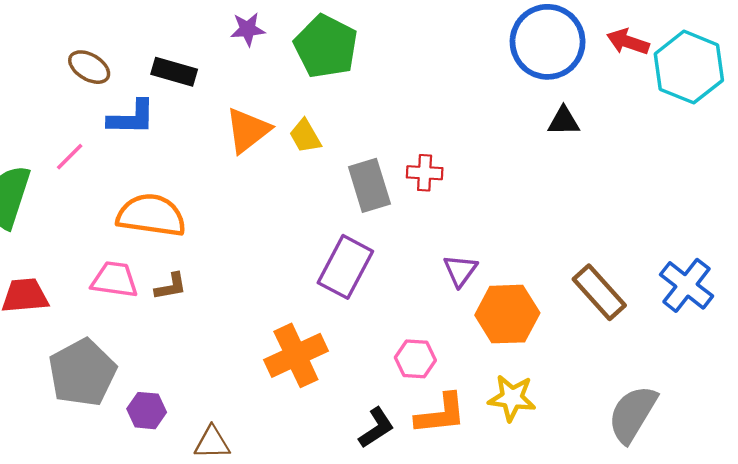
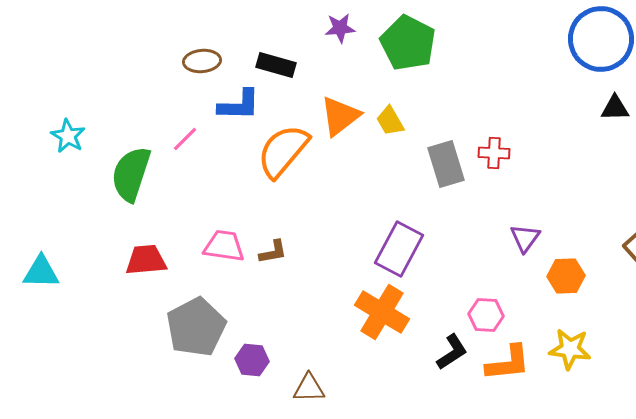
brown ellipse: (89, 67) -> (202, 61), turned -36
orange semicircle: (151, 215) -> (283, 151), moved, turned -58
purple rectangle: (345, 267) -> (399, 249), moved
orange hexagon: (507, 314) -> (566, 276), size x0.7
orange cross: (296, 355) -> (382, 312), turned -34
black L-shape: (376, 428) -> (452, 352), moved

